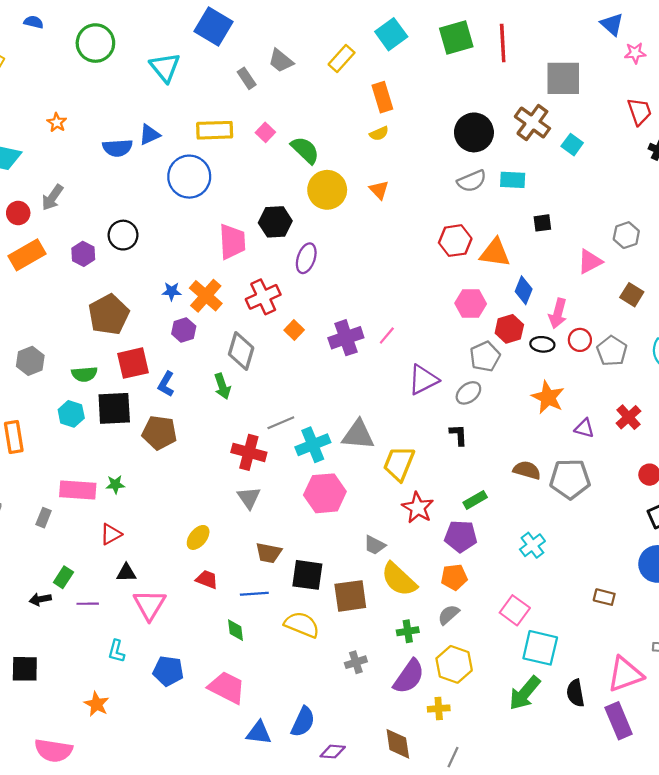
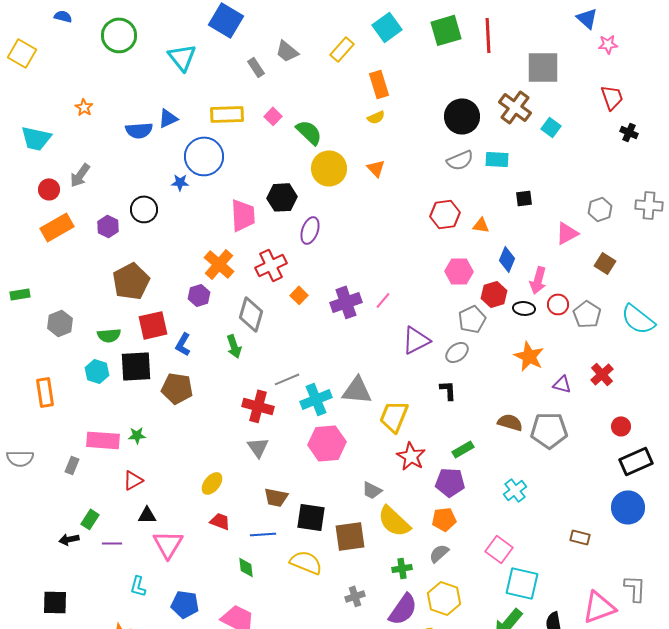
orange triangle: (495, 253) -> (481, 225), size x0.6
blue star: (172, 291) -> (180, 182), moved

